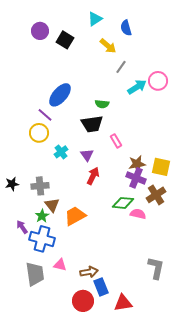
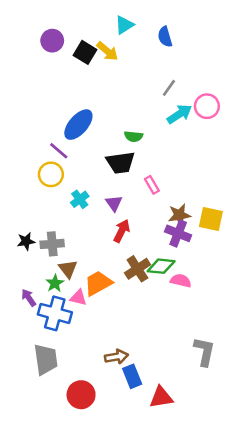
yellow arrow: (108, 46) -> (107, 51), moved
gray line: (121, 67) -> (169, 88), moved
black star: (12, 184) -> (26, 241), moved
brown cross: (156, 195) -> (137, 269), moved
pink triangle: (60, 265) -> (78, 298), moved
red circle: (83, 301) -> (81, 395), moved

